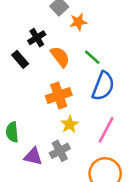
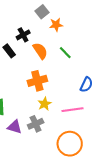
blue semicircle: (103, 86) -> (86, 85), moved, size x0.7
pink line: (106, 130) -> (73, 110), turned 50

